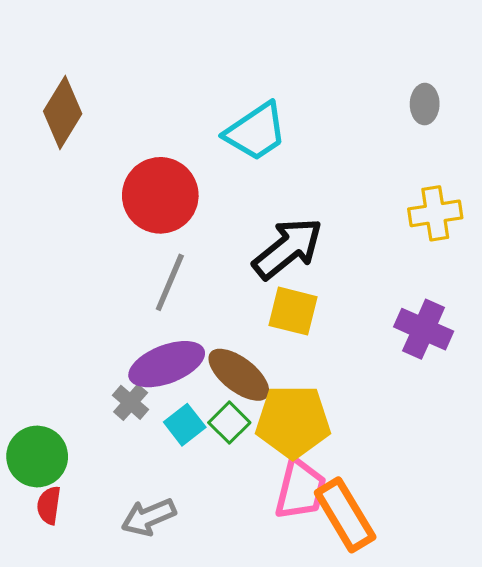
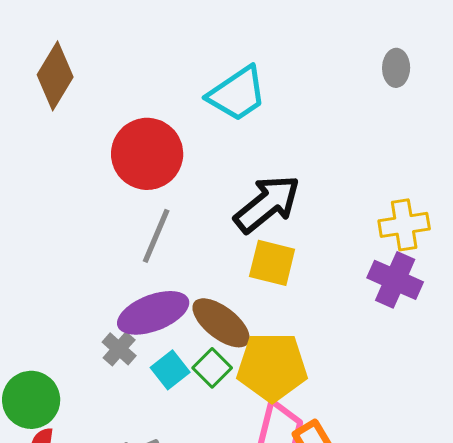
yellow cross: (435, 213) -> (404, 225), moved

